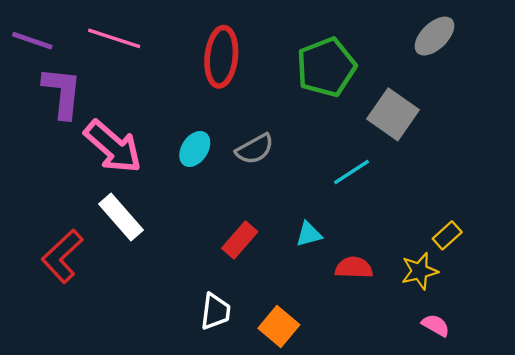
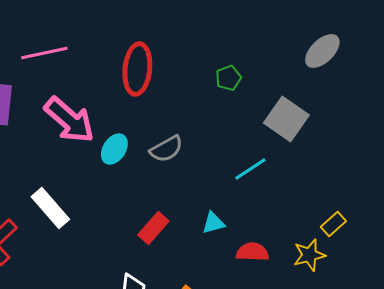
pink line: (114, 38) -> (44, 53), turned -30
green pentagon: (326, 67) -> (228, 78), size x0.5
pink arrow: (113, 147) -> (69, 120), moved

